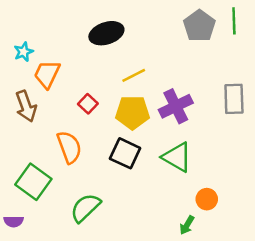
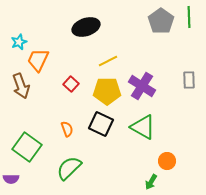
gray rectangle: (234, 99) -> (189, 80), size x0.7
purple cross: (176, 106) -> (142, 86), turned -32
orange semicircle: (69, 147) -> (67, 129), moved, size x0.6

